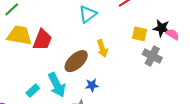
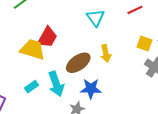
cyan triangle: (88, 14) -> (95, 18), turned -36
yellow trapezoid: (19, 35) -> (33, 49), moved
blue star: (92, 85) -> (91, 89), size x1.5

